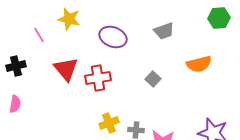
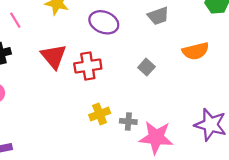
pink line: (39, 35) -> (15, 20), moved

